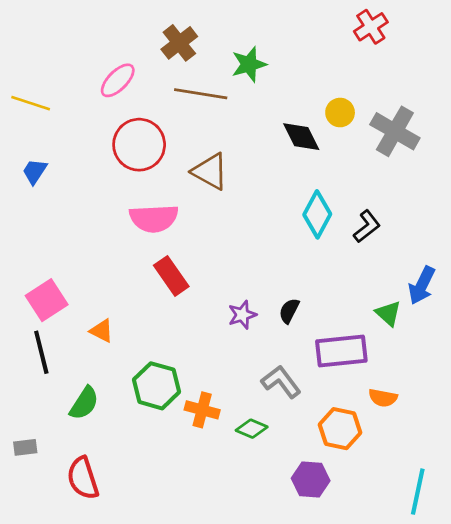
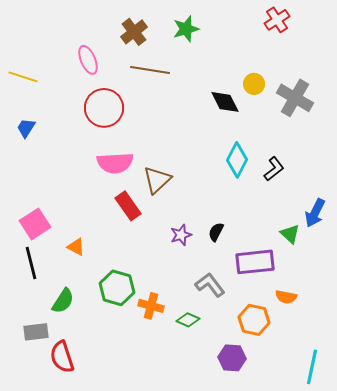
green star: (249, 64) -> (186, 29), moved
pink ellipse: (118, 80) -> (88, 60), turned -68
brown triangle: (210, 171) -> (157, 180), moved, turned 48
gray rectangle: (25, 447) -> (36, 332), moved, size x1.4

